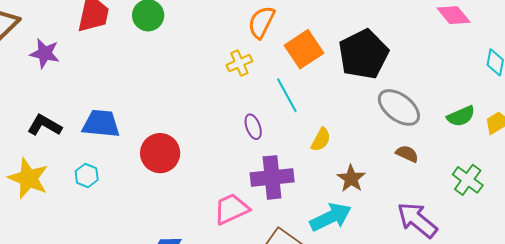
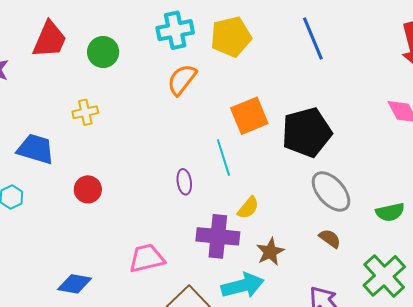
orange semicircle: (261, 22) -> (182, 80), moved
yellow cross: (239, 63) -> (85, 112), moved
red circle: (160, 153) -> (88, 189), size x0.7
purple cross: (272, 177) -> (218, 236), moved
green cross: (468, 180) -> (384, 276), size x1.4

